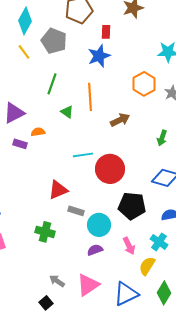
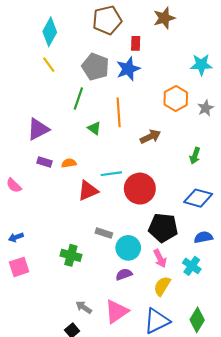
gray pentagon: (54, 41) -> (95, 67), moved
orange semicircle: (38, 132) -> (69, 163), moved
red triangle: (58, 190) -> (88, 191), moved
pink arrow: (129, 246) -> (160, 258), moved
yellow semicircle: (147, 266) -> (162, 286), moved

